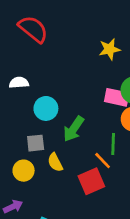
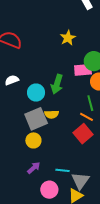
green arrow: (74, 129) -> (57, 84), moved
gray square: (36, 143) -> (36, 119), size x1.6
yellow semicircle: (55, 162) -> (52, 114), moved, turned -48

